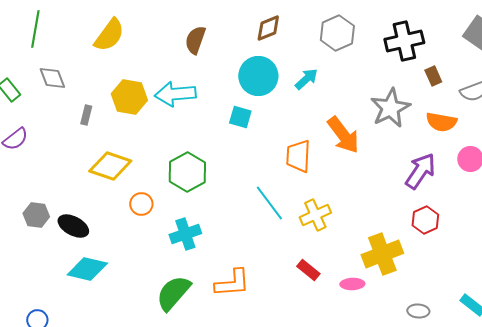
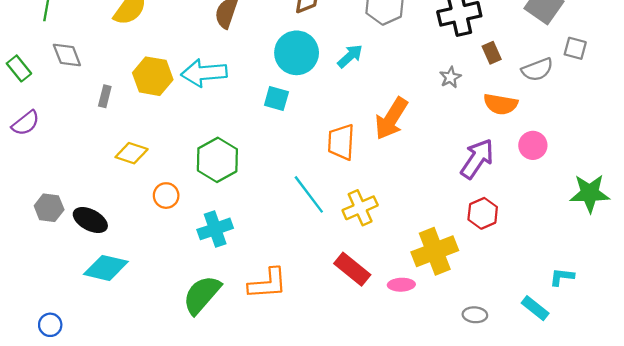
gray star: (390, 108) -> (450, 77), moved, size x0.5
orange arrow: (343, 135) -> (391, 119), turned 69
yellow diamond: (110, 166) -> (132, 153), size x0.7
red rectangle: (308, 270) -> (352, 269), size x1.4

